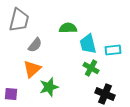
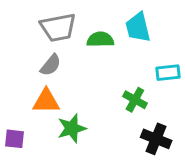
gray trapezoid: (19, 20) -> (58, 27), moved, turned 65
cyan trapezoid: (88, 44) -> (138, 27), moved
orange triangle: (32, 69) -> (46, 101), turned 42

